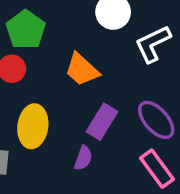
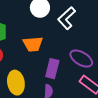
orange trapezoid: (82, 70) -> (33, 44), turned -30

